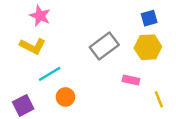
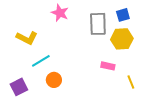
pink star: (40, 16) -> (60, 13), moved
gray rectangle: (104, 46) -> (98, 24), moved, turned -55

